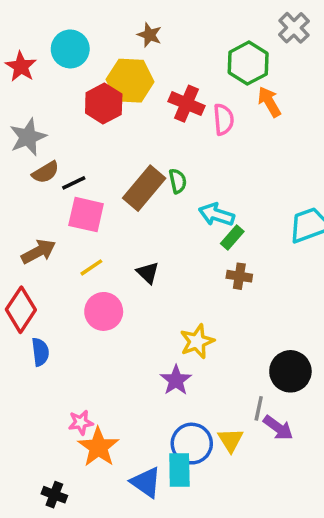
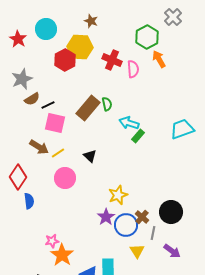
brown arrow: (38, 252) -> (39, 147), moved, turned 60
brown cross: (239, 276) -> (142, 217), moved, turned 32
purple arrow: (278, 428) -> (172, 251), moved
blue circle: (192, 444) -> (126, 225), moved

